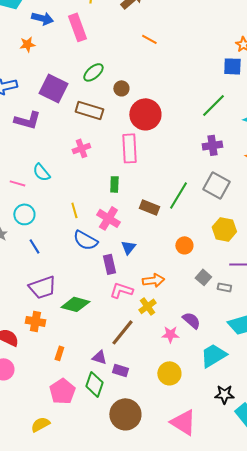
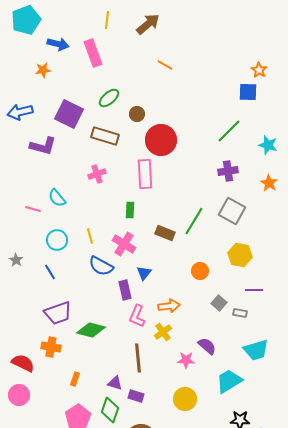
cyan circle: (24, 214) -> (57, 240), moved
pink L-shape: (121, 290) -> (137, 316), turned -85
brown line: (122, 332) -> (138, 358), turned -44

